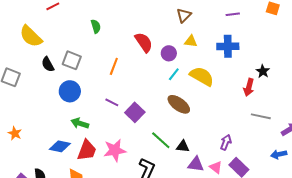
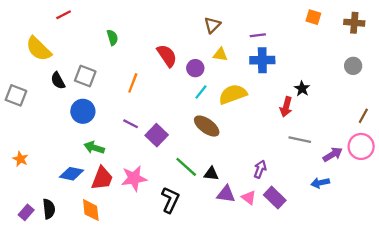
purple line: (233, 14) -> (258, 35), moved
yellow semicircle: (202, 76) -> (233, 94), turned -50

